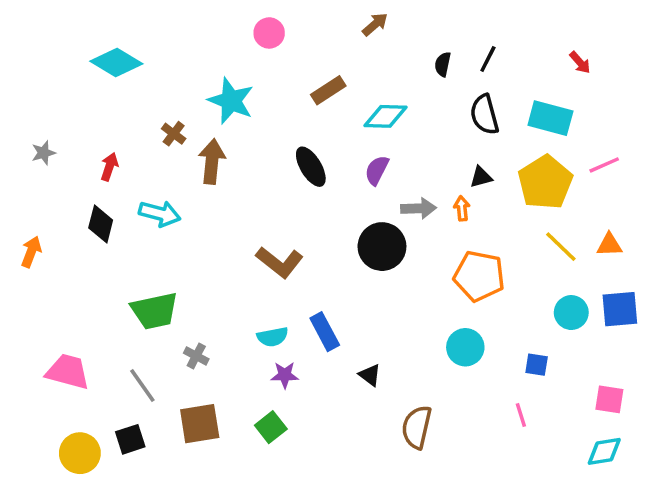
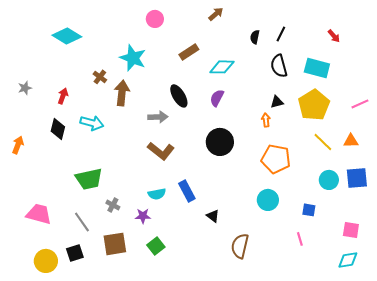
pink line: (604, 165) -> (360, 104), moved
gray arrow: (418, 208) -> (158, 117), moved
purple star: (285, 375) -> (143, 216), moved

